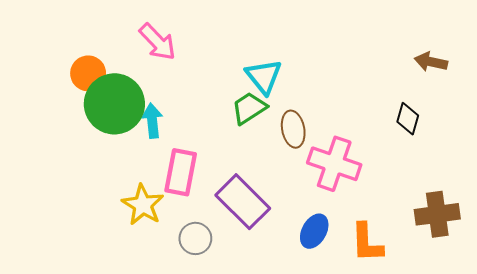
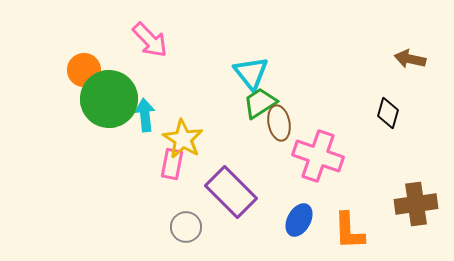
green trapezoid: (249, 108) -> (260, 103), moved
pink rectangle: (181, 172) -> (172, 164), size x0.7
yellow star: (143, 205) -> (183, 139), moved

